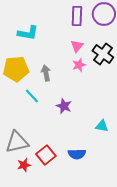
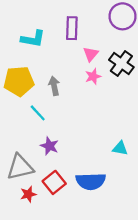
purple rectangle: (77, 16) -> (72, 28), moved
purple star: (64, 106) -> (49, 146), moved
blue semicircle: (77, 154) -> (91, 181), size x1.4

